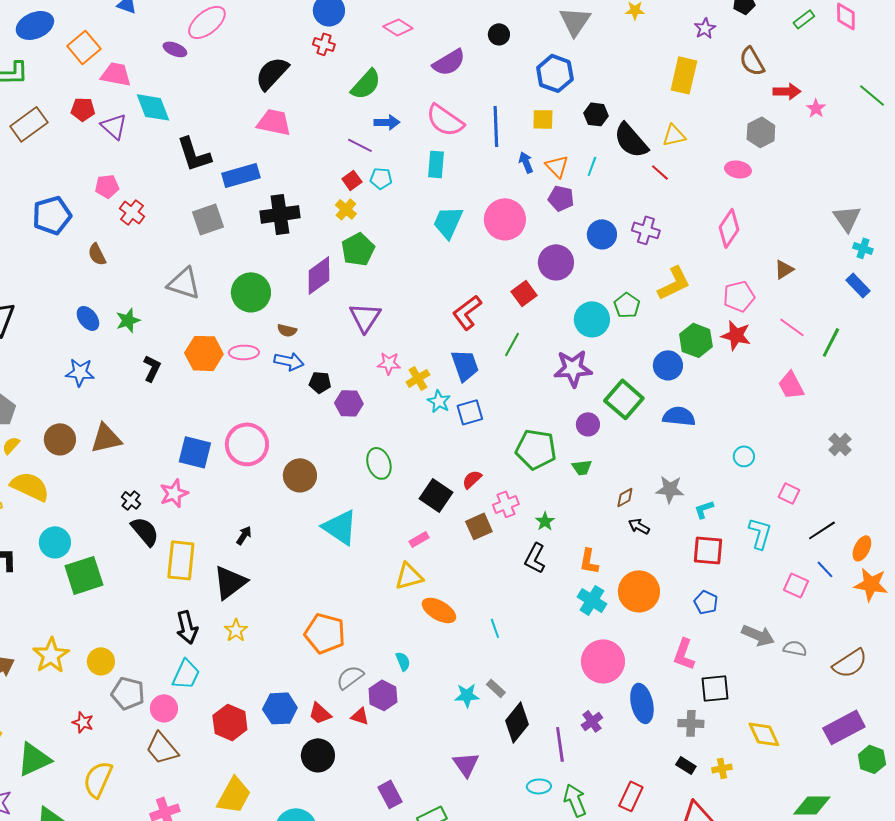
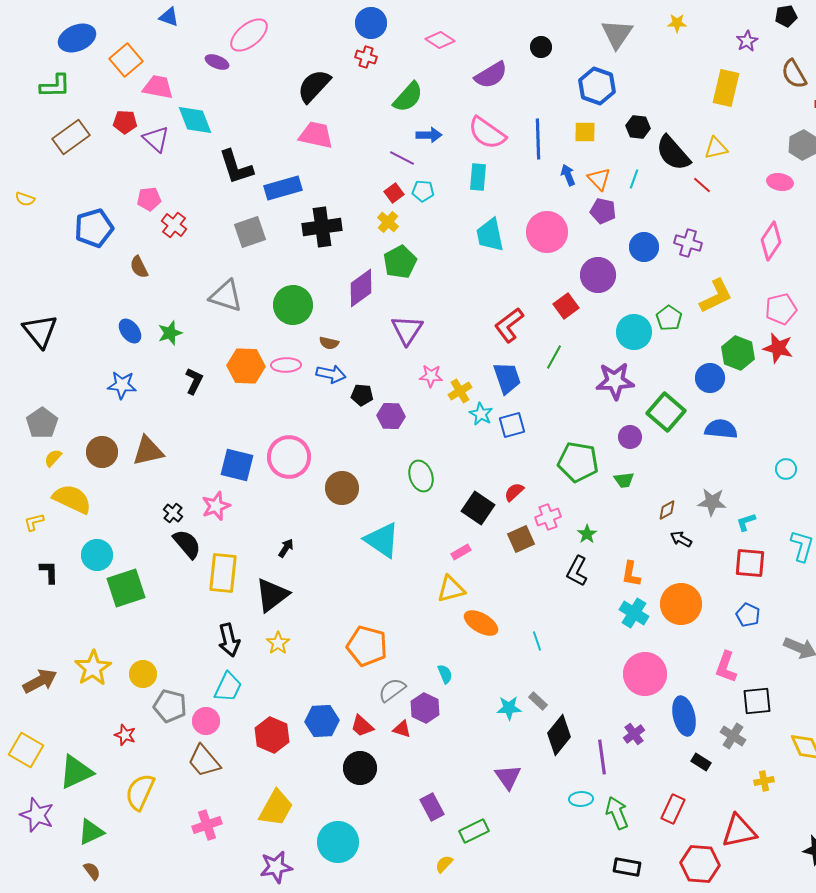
cyan trapezoid: (448, 222) -> (490, 235), turned -36
gray cross: (691, 723) -> (733, 736), turned 30
black rectangle: (686, 765) -> (701, 762), moved

